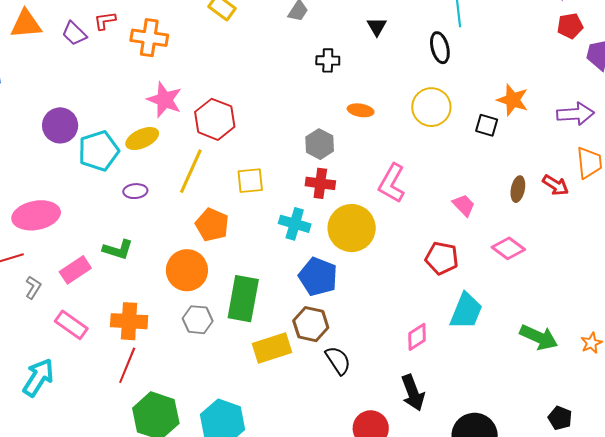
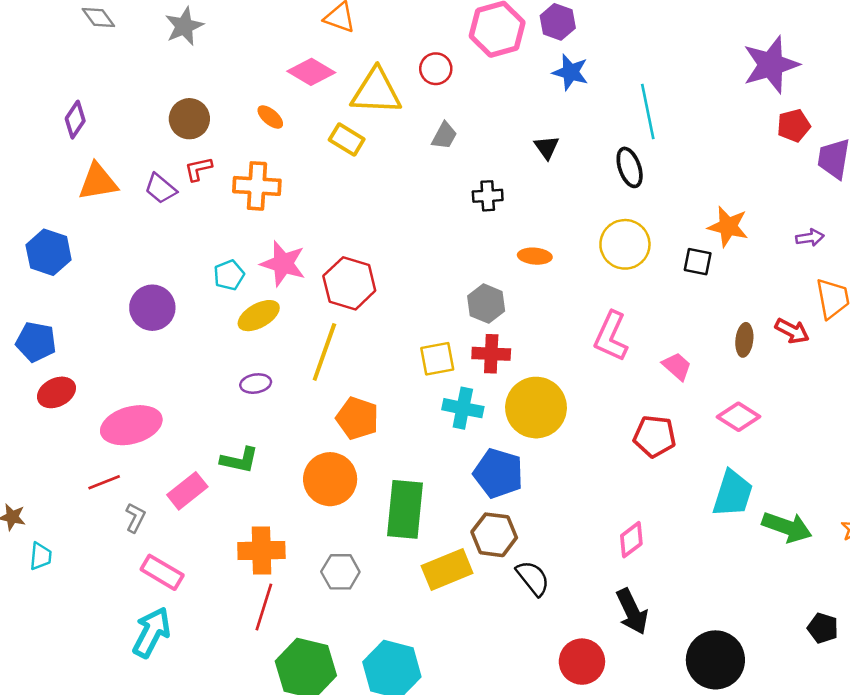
purple arrow: (575, 114) -> (810, 238), size x0.6
cyan pentagon: (99, 151) -> (229, 275), moved, size x0.6
yellow square: (250, 181) -> (437, 359), moved
pink L-shape: (392, 183) -> (611, 336), moved
cyan trapezoid: (466, 311) -> (733, 494), moved
gray hexagon: (198, 320) -> (340, 572), moved
pink rectangle: (71, 325) -> (162, 572), moved

